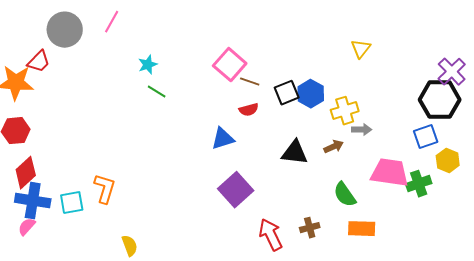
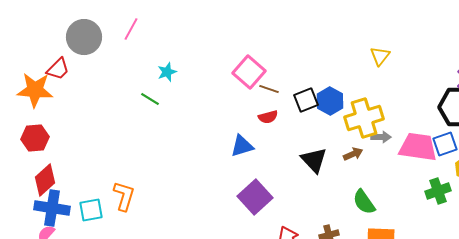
green line: (157, 92) -> (150, 99), moved
yellow cross: (345, 111) -> (364, 118), size x1.4
black triangle: (295, 153) -> (314, 160), turned 40
pink trapezoid: (390, 173) -> (418, 147), moved

